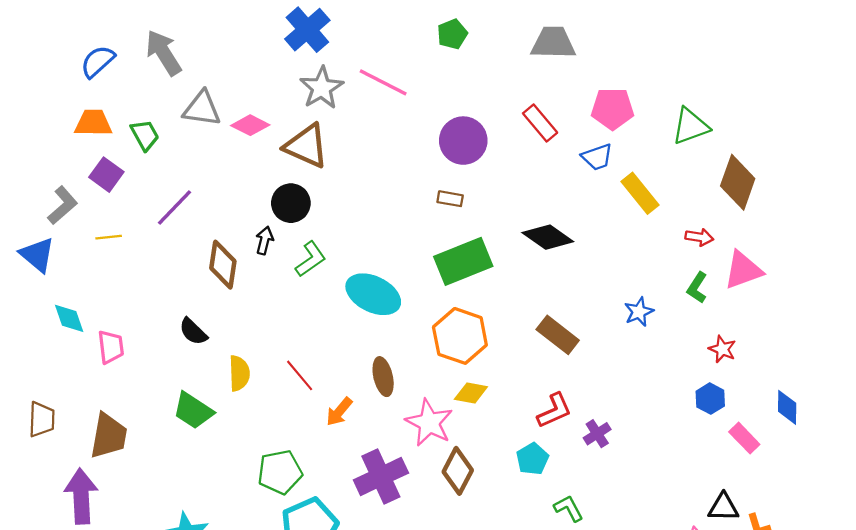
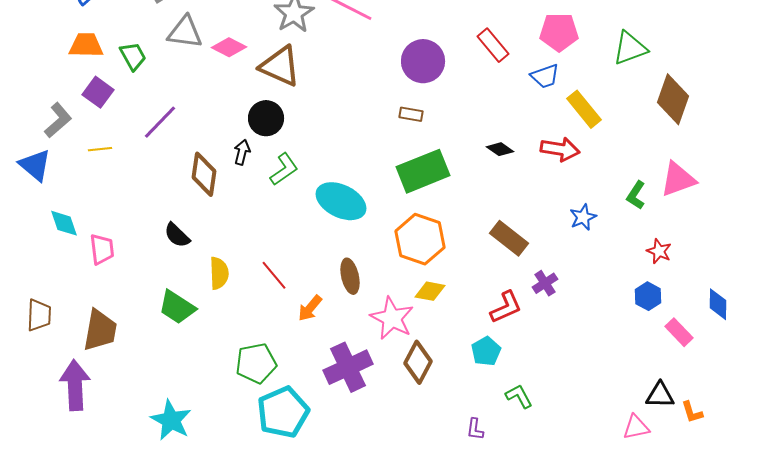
black diamond: (548, 237) -> (500, 149), size x0.6
red arrow: (699, 237) -> (560, 149), moved, size x1.5
purple cross: (597, 434) -> (545, 283), moved

